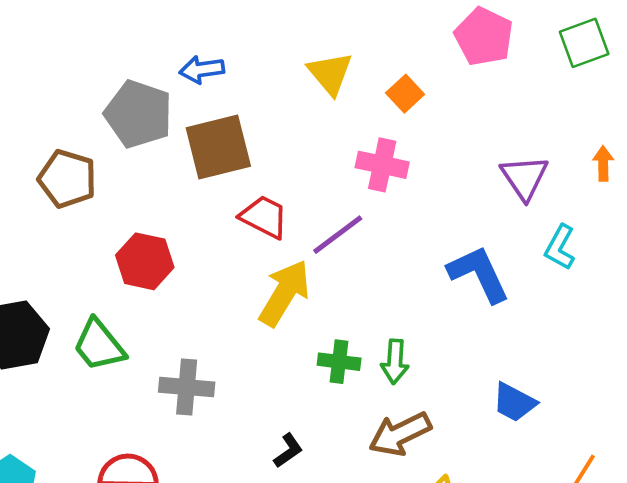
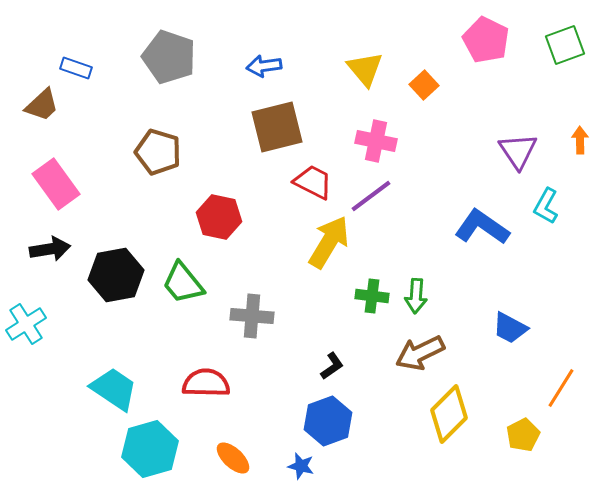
gray pentagon: (138, 114) -> (169, 57), moved
pink cross: (382, 165) -> (376, 141), moved
blue L-shape: (479, 274) -> (482, 227), turned -30

